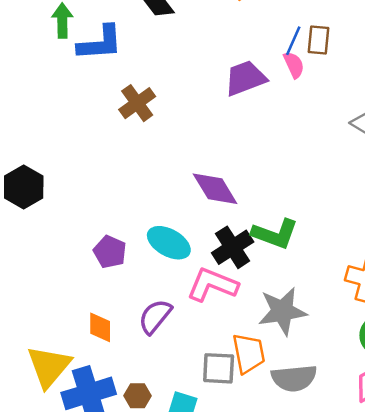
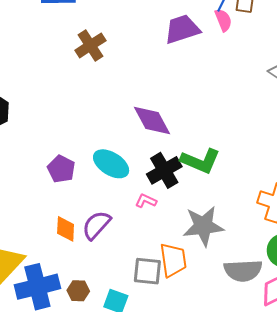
pink L-shape: (212, 285) -> (146, 201), size x0.5
orange diamond: (100, 327) -> (66, 229), moved
gray semicircle: (294, 378) -> (243, 271), moved

